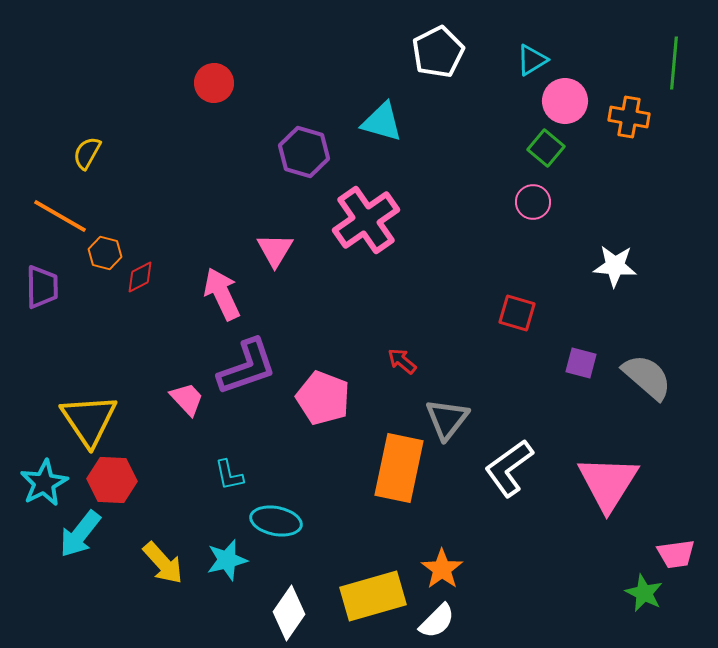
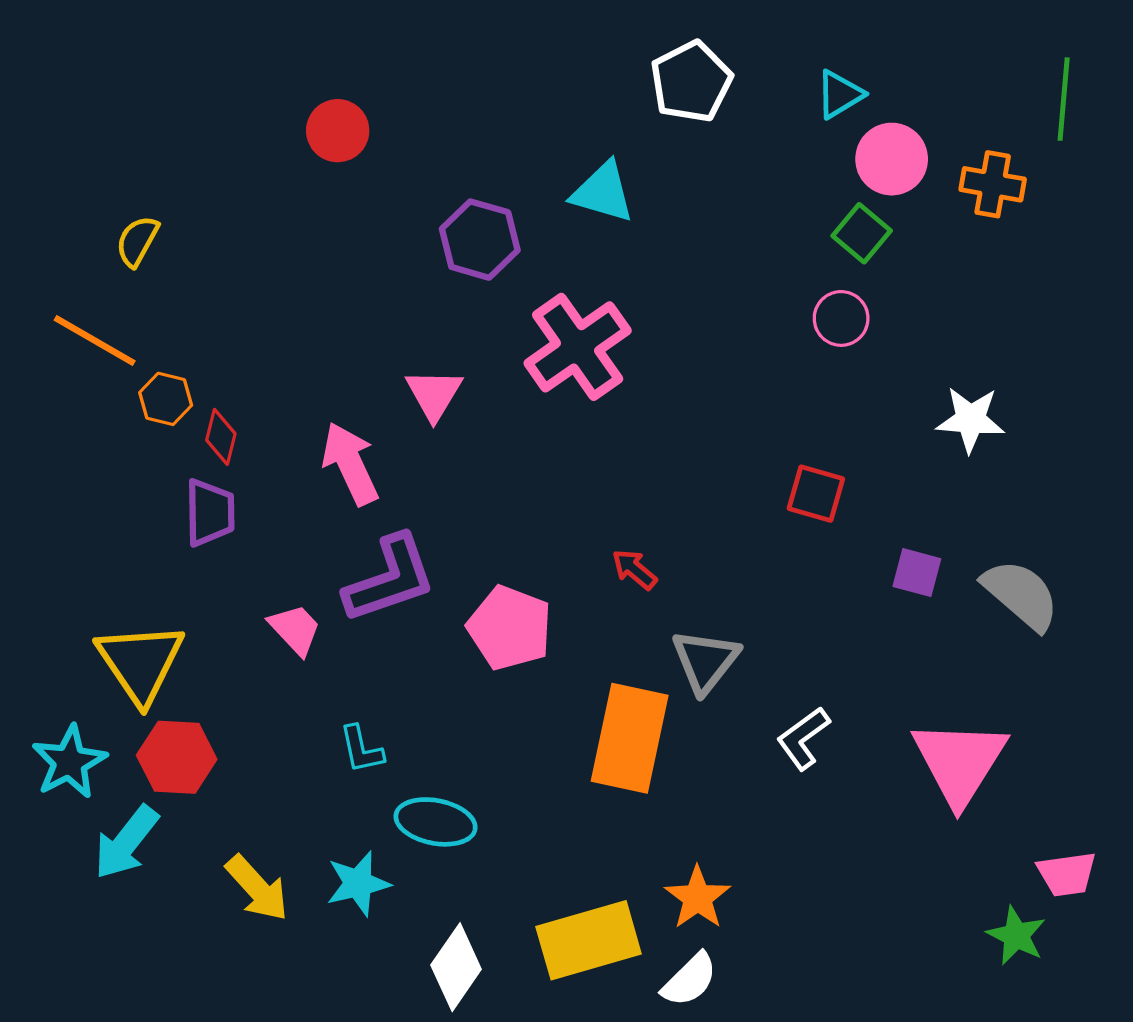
red diamond: (140, 277) -> (221, 437), turned -48
purple trapezoid: (42, 287) -> (210, 513), moved
white L-shape: (509, 468) -> (803, 738), size x0.7

